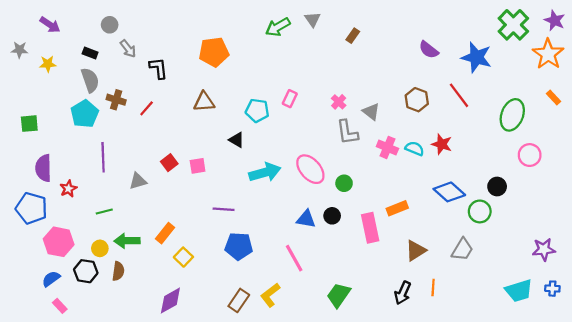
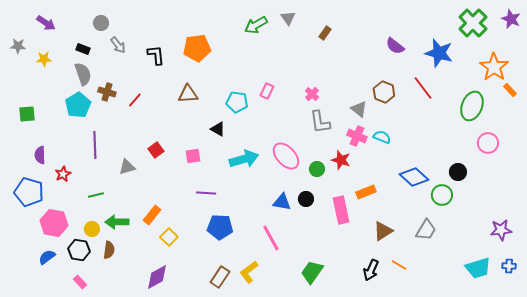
orange star: (548, 54) -> (494, 67), moved
black L-shape: (158, 68) -> (156, 55), moved
gray triangle: (371, 112) -> (359, 109), moved
red star: (442, 144) -> (341, 160), moved
pink square: (198, 166) -> (193, 156), moved
purple semicircle: (43, 168) -> (40, 155), size x0.7
orange line: (433, 287) -> (399, 265), turned -63
pink rectangle: (60, 306) -> (80, 282), moved

